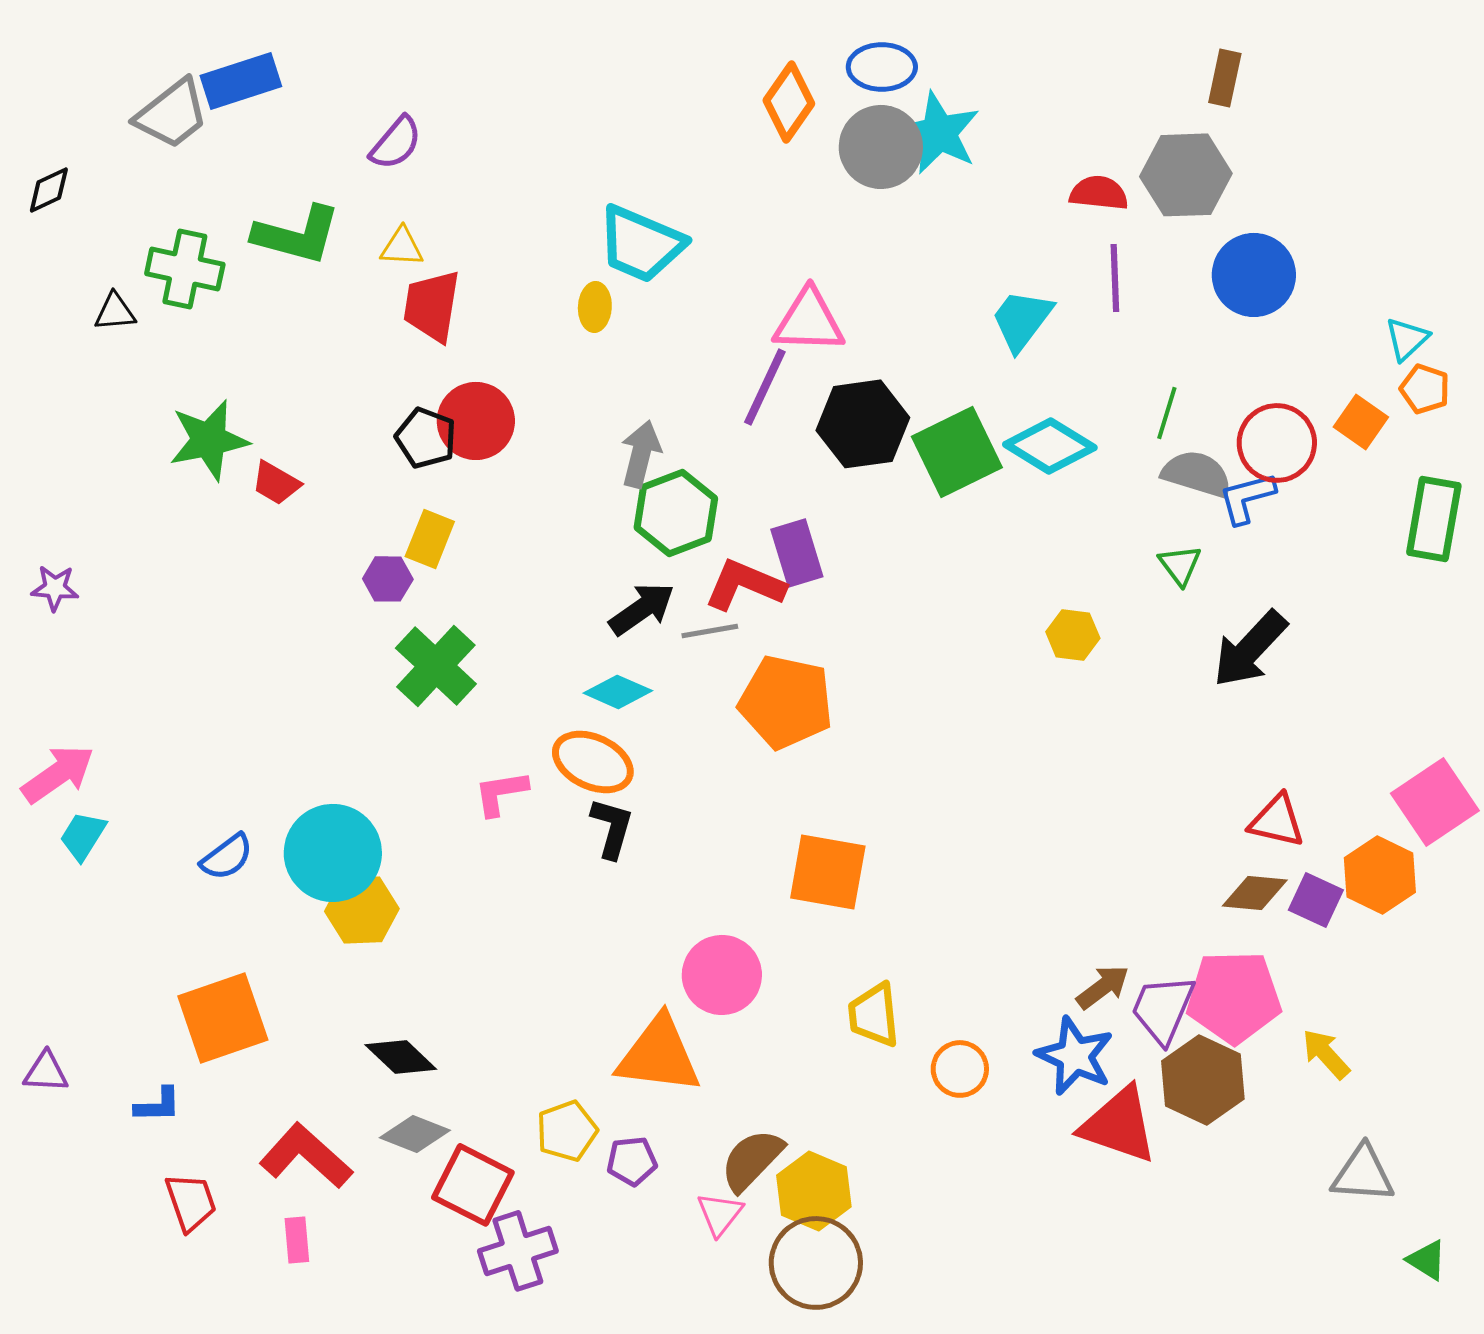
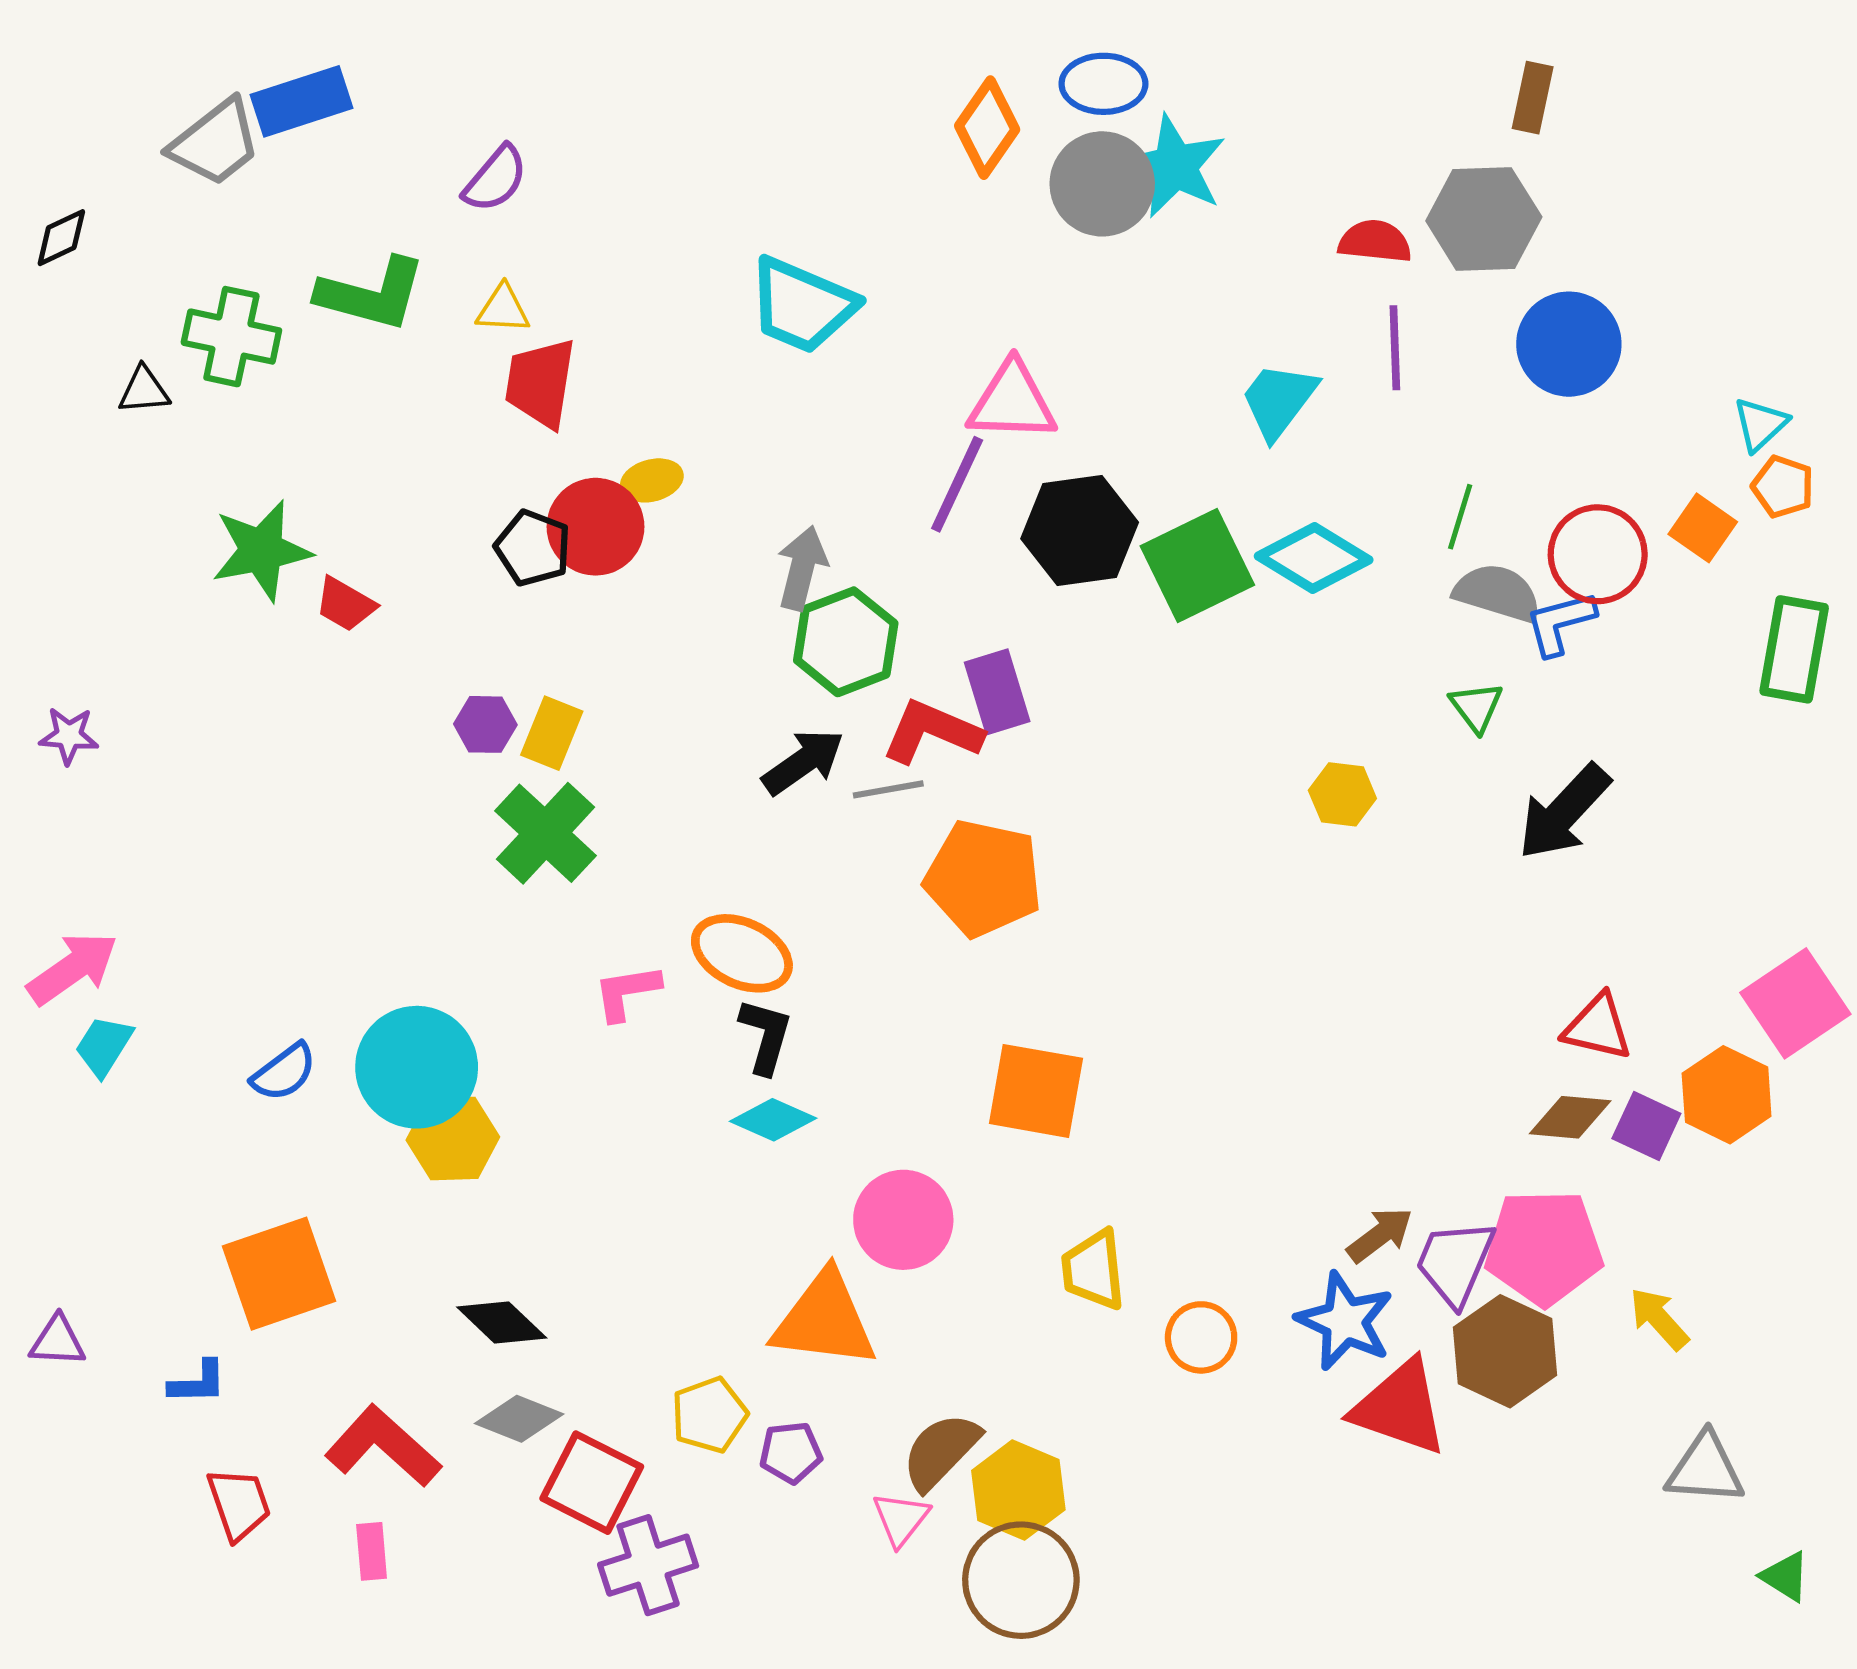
yellow ellipse: (595, 307) -> (652, 480), moved, turned 72
yellow rectangle: (430, 539) -> (552, 733), moved
cyan diamond: (618, 692) -> (773, 1120), moved

